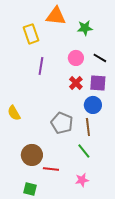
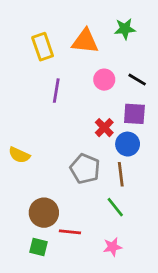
orange triangle: (56, 16) -> (85, 41), moved
green star: (85, 28) -> (125, 29), moved
red cross: (76, 83) -> (104, 128), moved
yellow semicircle: (14, 113) -> (19, 155), turned -35
green square: (30, 189) -> (38, 247), moved

